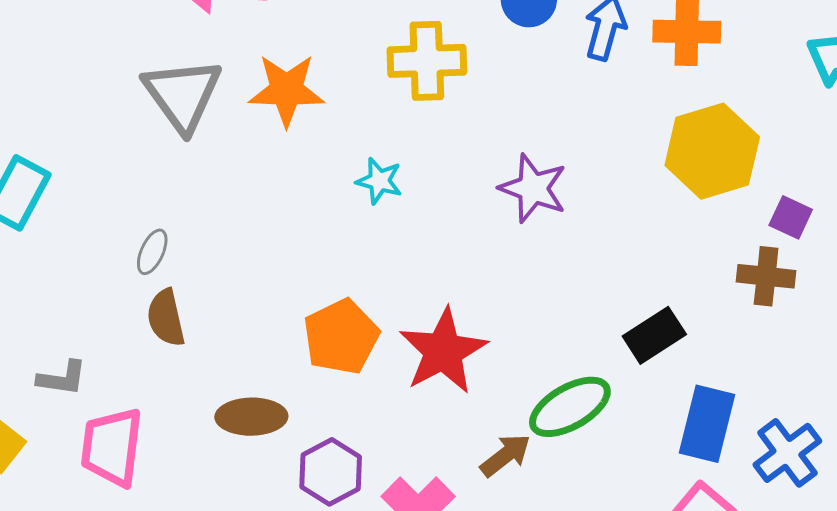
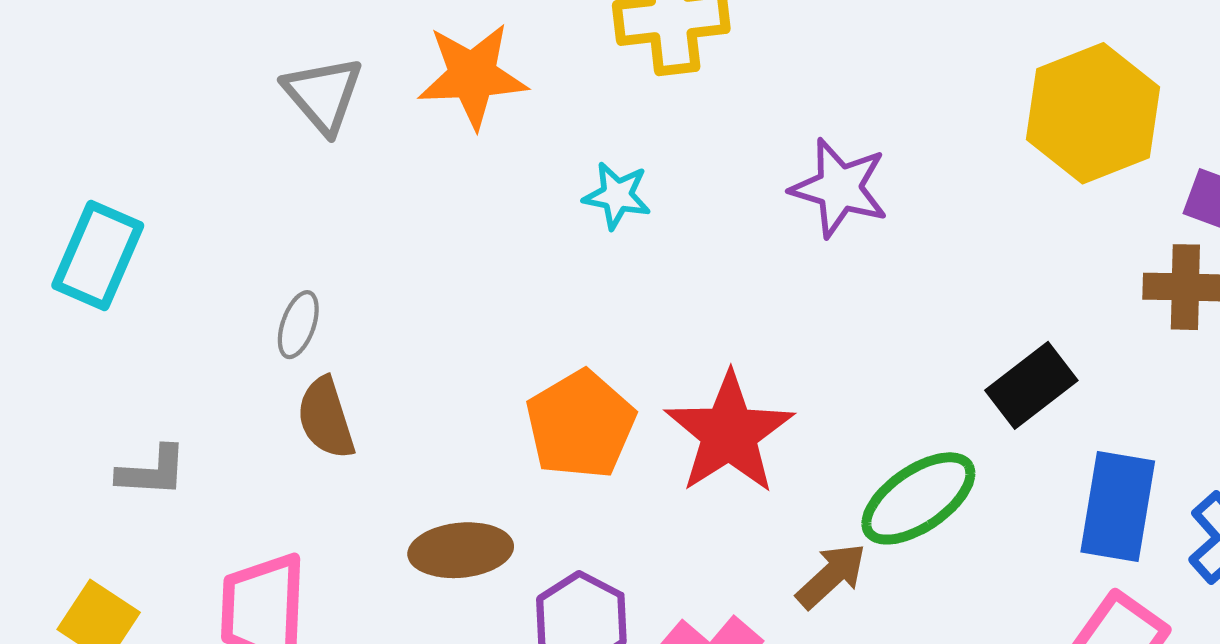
gray triangle: (182, 95) -> (323, 95), size x0.7
gray L-shape: (62, 378) -> (152, 471), moved

